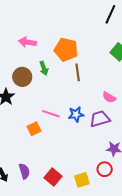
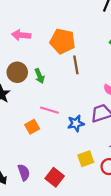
green arrow: (44, 68) -> (39, 76), moved
blue star: (76, 114) -> (76, 123), moved
yellow square: (82, 180) -> (86, 159), moved

